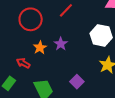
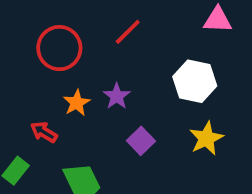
purple square: (77, 82) -> (141, 141), moved

